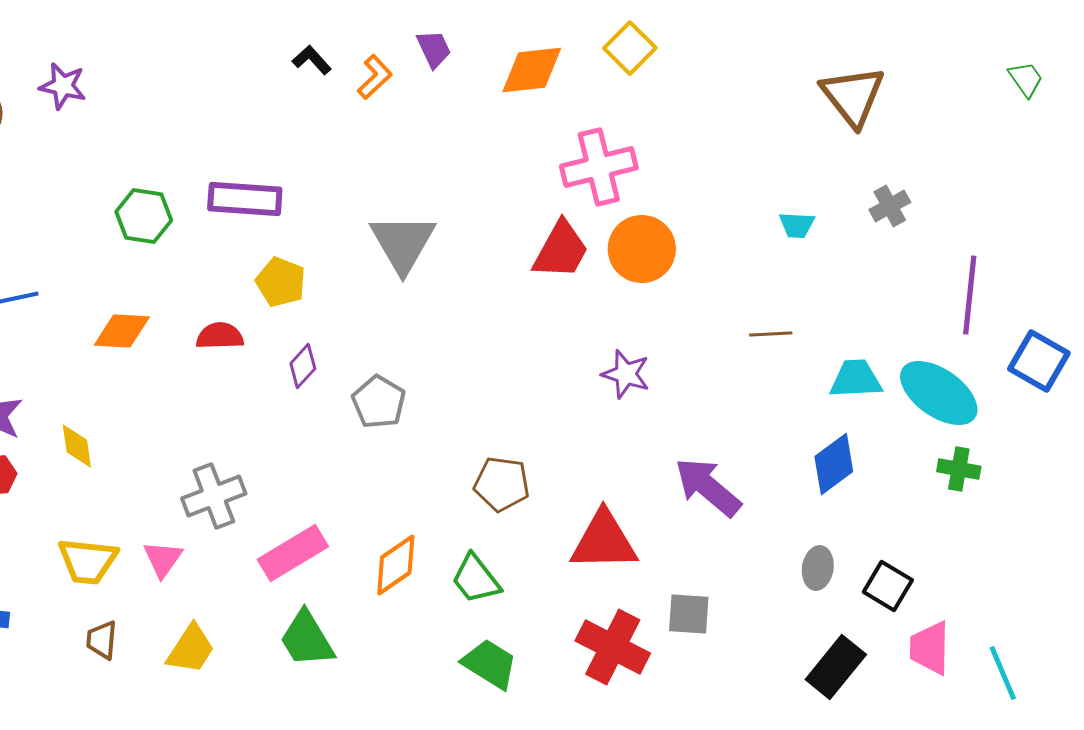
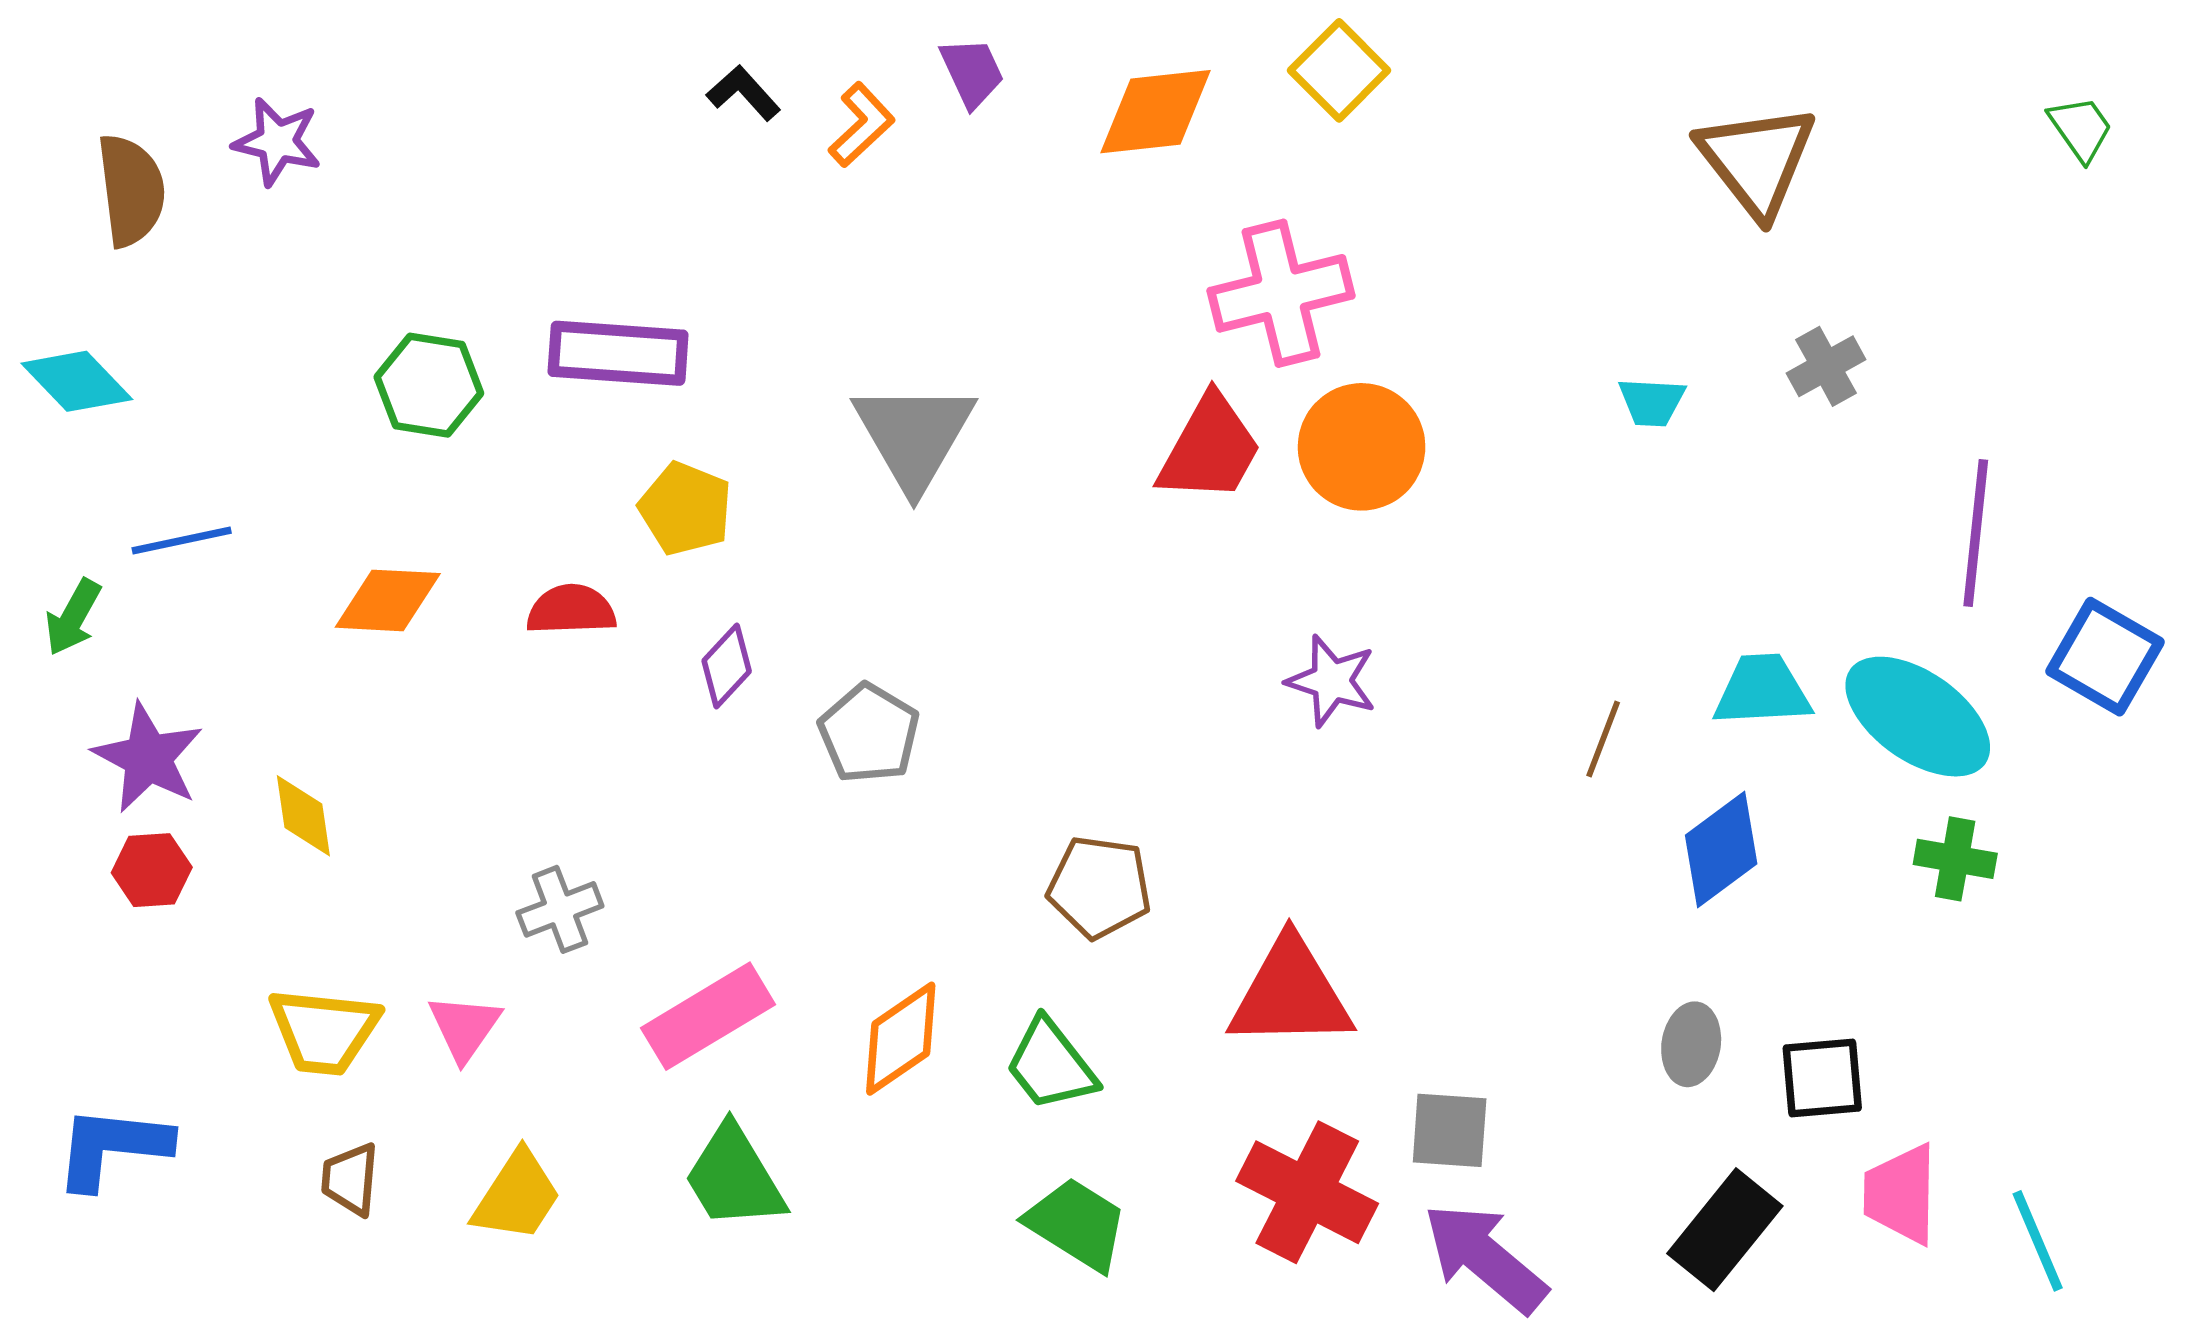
brown line: (771, 334) -> (1603, 739), moved, turned -66
purple arrow: (708, 487) -> (1485, 1258), moved
gray cross: (214, 496) -> (560, 909), size x0.7
black square: (888, 586) -> (1822, 1078), turned -36

